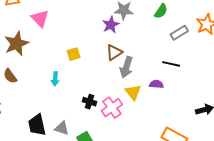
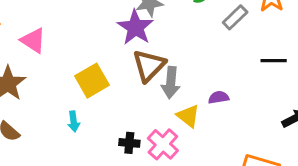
purple star: (111, 25) -> (135, 27), size x1.4
brown triangle: (114, 52) -> (149, 66), size x1.4
yellow square: (74, 54) -> (92, 81), size x1.6
black line: (171, 64) -> (274, 61), moved

